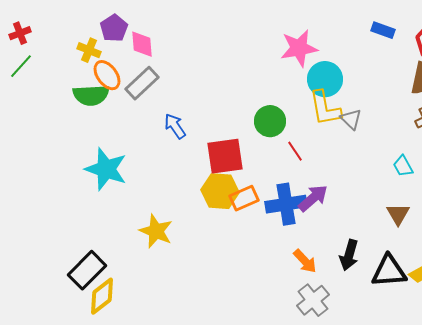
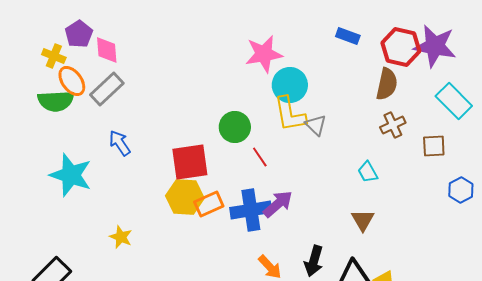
blue arrow: (175, 126) -> (120, 143), moved
yellow star: (156, 231) -> (121, 237), size x0.7

